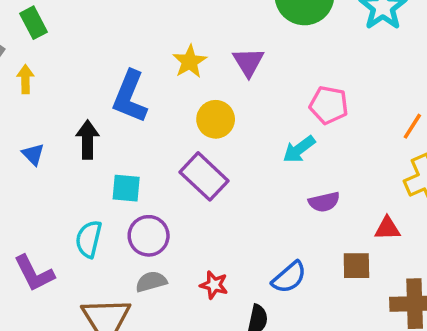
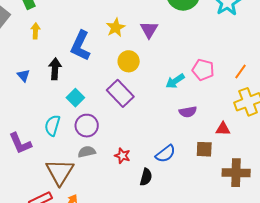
yellow arrow: (25, 79) -> (35, 31), moved
pink pentagon: (329, 105) -> (203, 70), moved
cyan square: (126, 188) -> (75, 98), turned 36

